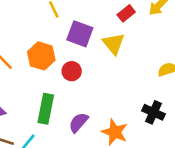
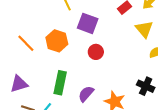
yellow triangle: (114, 44) -> (144, 29), moved
red circle: (72, 71) -> (96, 52), moved

